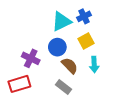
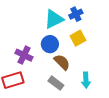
cyan arrow: (94, 65) -> (86, 80), moved

